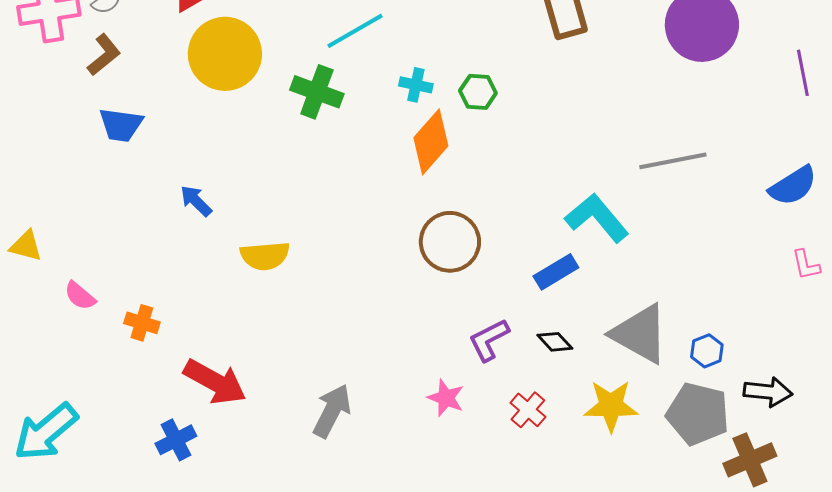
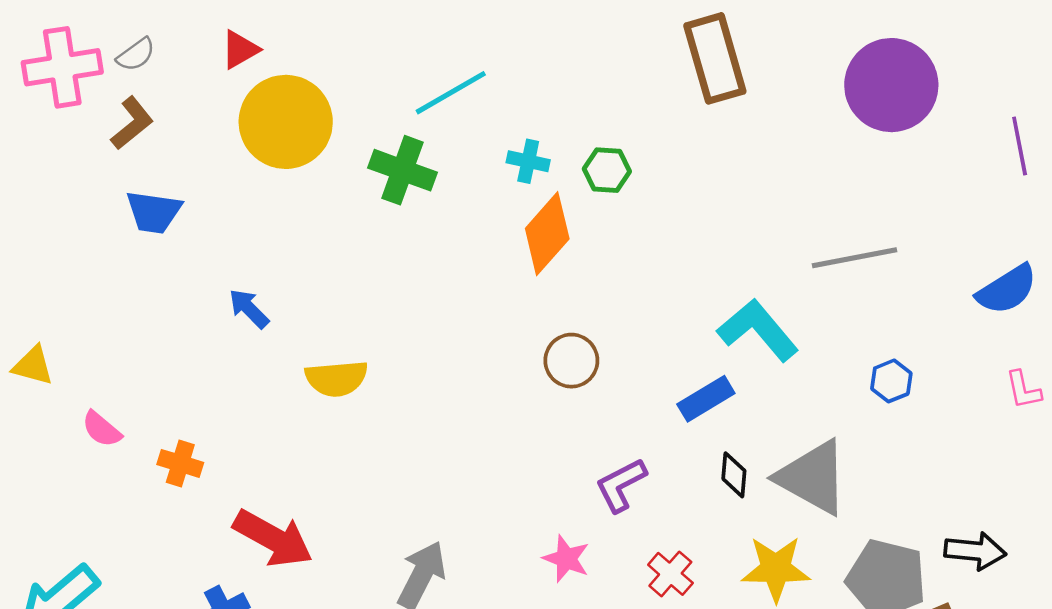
brown circle: (450, 242) -> (571, 361), size x0.7
black diamond: (555, 342) -> (734, 475), moved, turned 48
blue hexagon: (707, 351) -> (891, 381), moved

